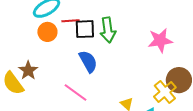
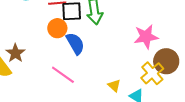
orange circle: (47, 32) -> (57, 28), moved
pink star: (160, 40) -> (146, 37), moved

